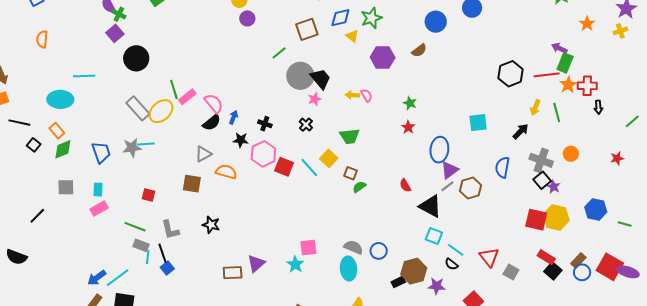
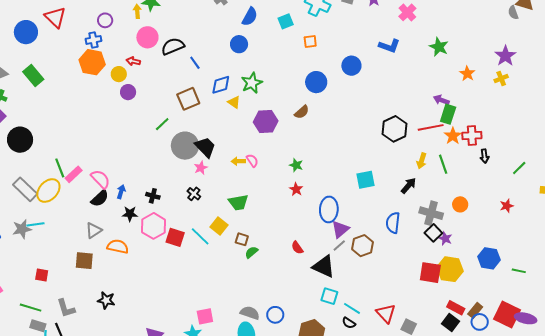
red rectangle: (546, 257) -> (456, 308), moved

